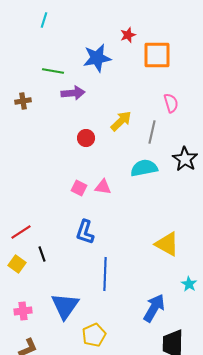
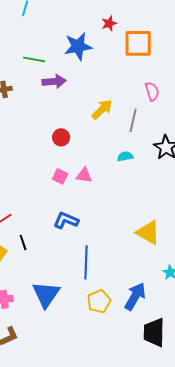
red circle: (86, 138) -> (61, 137), moved
cyan semicircle: (144, 168) -> (125, 156), size x0.6
blue L-shape: (85, 232) -> (66, 220), turned 95
yellow pentagon: (94, 335) -> (99, 301), moved

